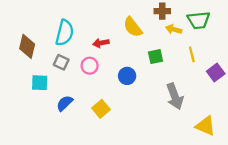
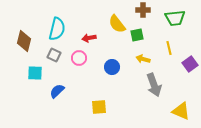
yellow arrow: (174, 29) -> (143, 59), moved
green square: (155, 57) -> (137, 35), moved
yellow square: (101, 109) -> (99, 107), moved, turned 35

